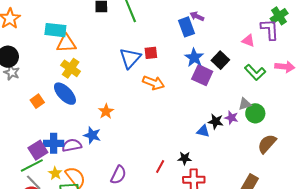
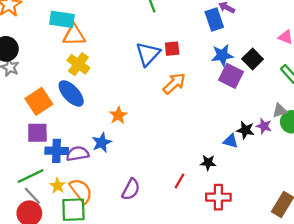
blue star: (194, 58) -> (222, 55), turned 30
orange arrow: (153, 83) -> (174, 83), turned -65
orange square: (37, 101) -> (39, 101), size x1.6
blue star: (92, 135) -> (102, 143), turned 30
purple square: (38, 150) -> (37, 133), moved, turned 30
black star: (185, 158) -> (208, 163), moved

